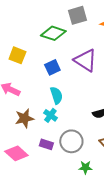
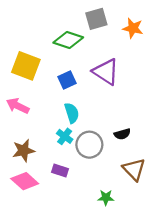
yellow square: (17, 55) -> (26, 66), size x1.4
brown star: (24, 118) -> (24, 151), moved
gray circle: (71, 141) -> (89, 145), moved

